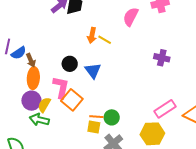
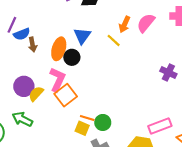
orange arrow: (92, 35) -> (124, 24), moved
blue triangle: (93, 71) -> (82, 36), moved
orange ellipse: (33, 78) -> (59, 49), moved
green arrow: (39, 120) -> (22, 119), moved

